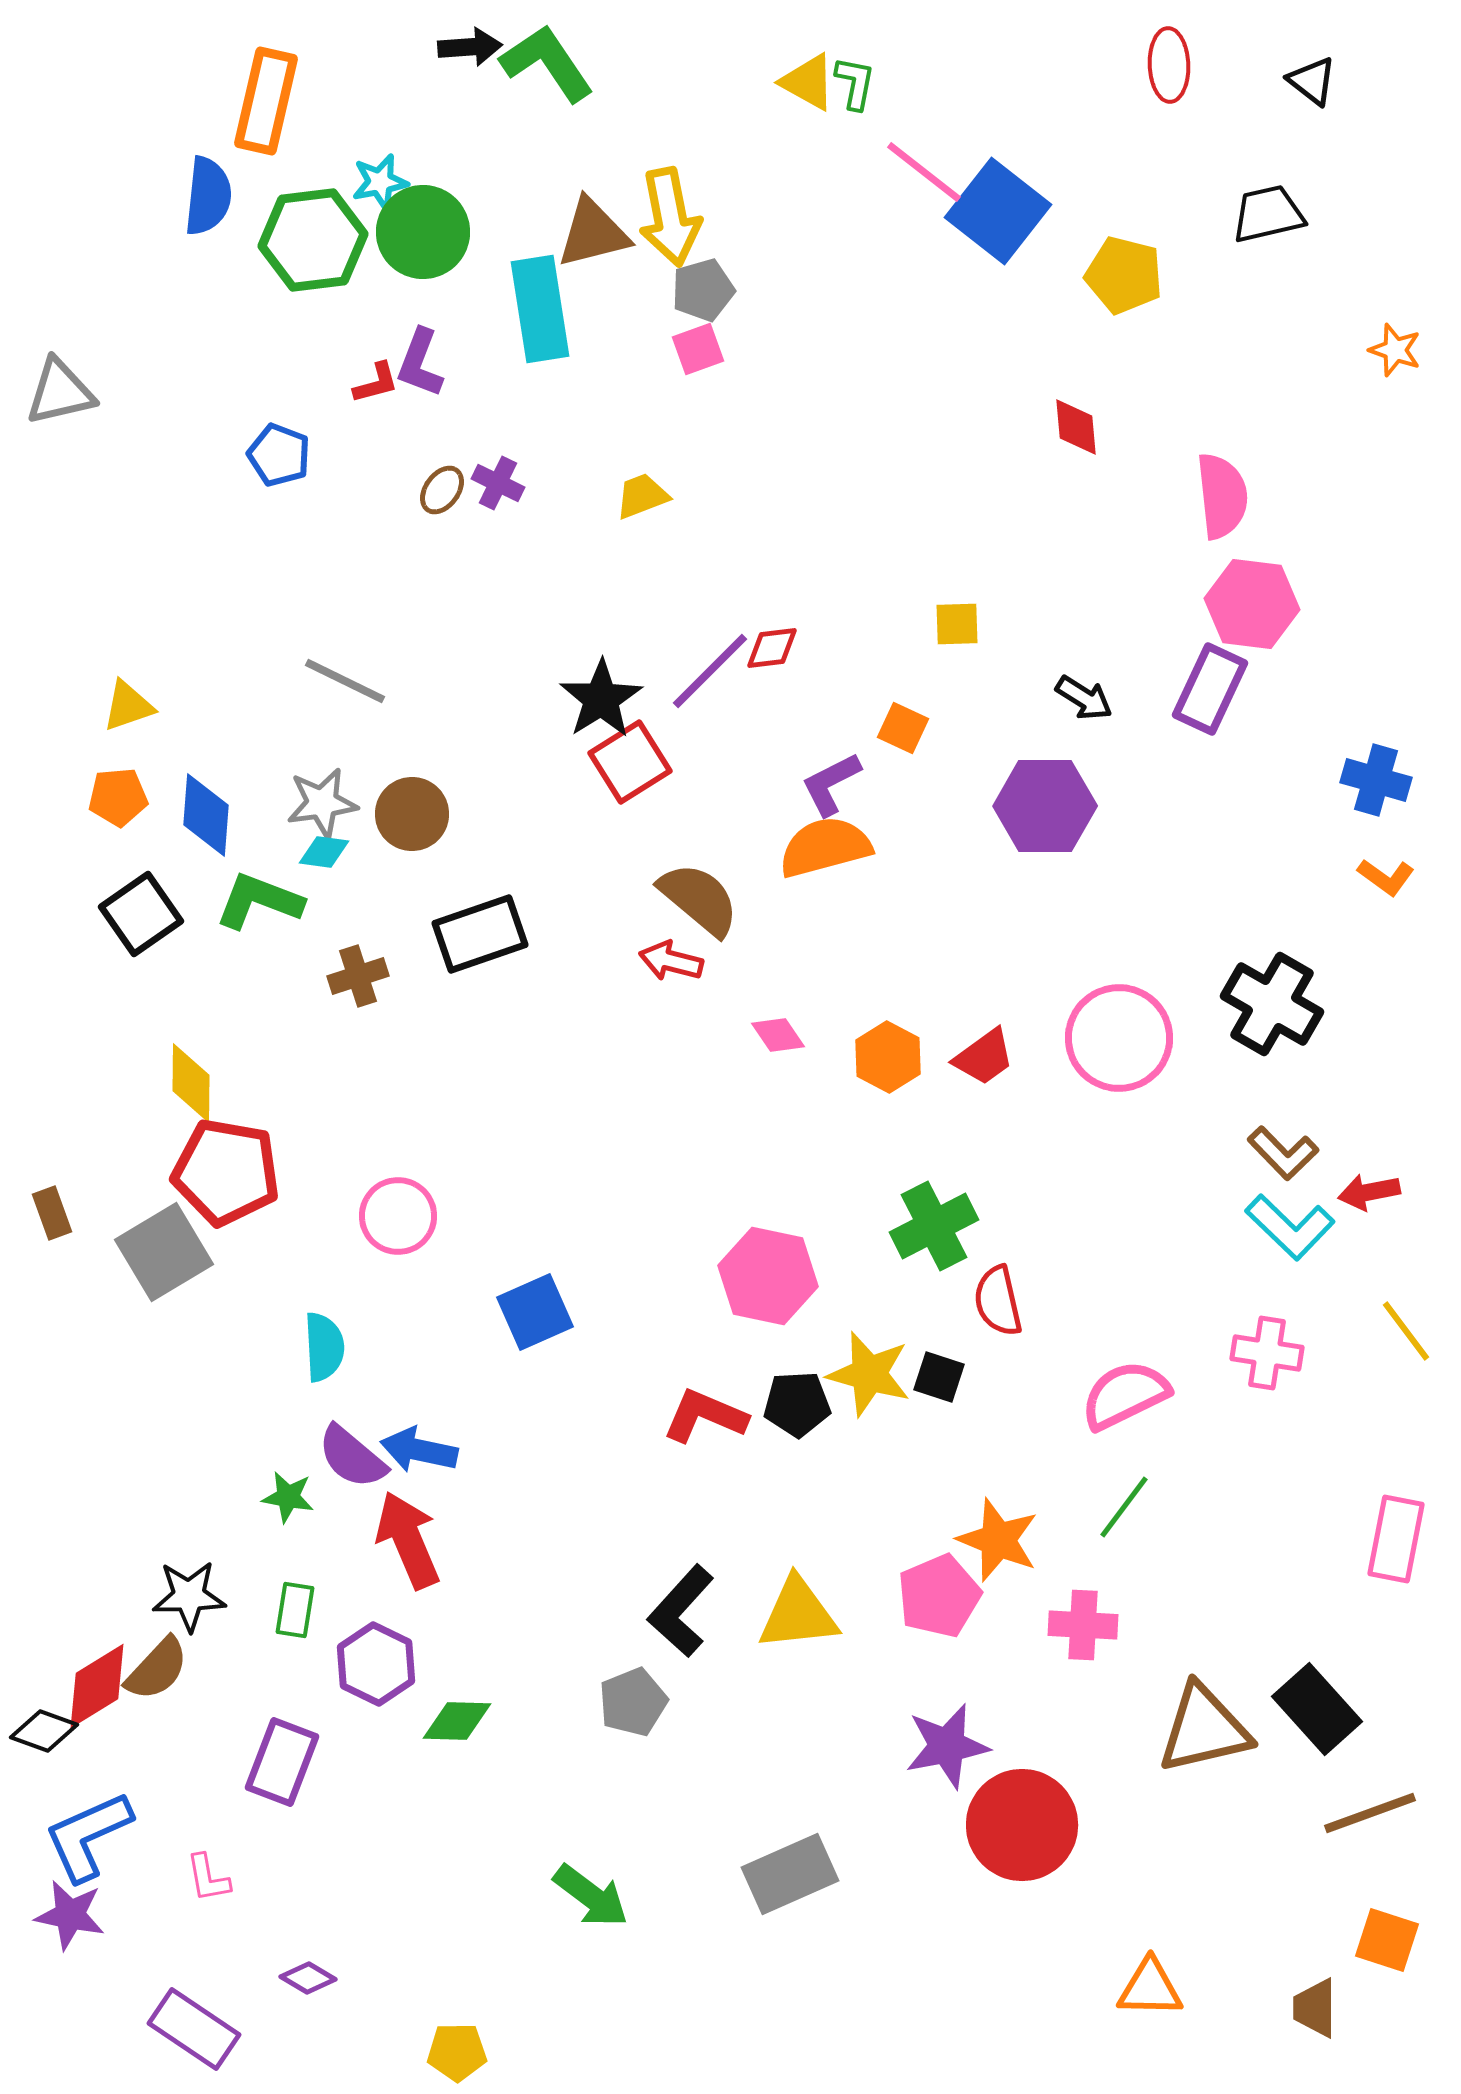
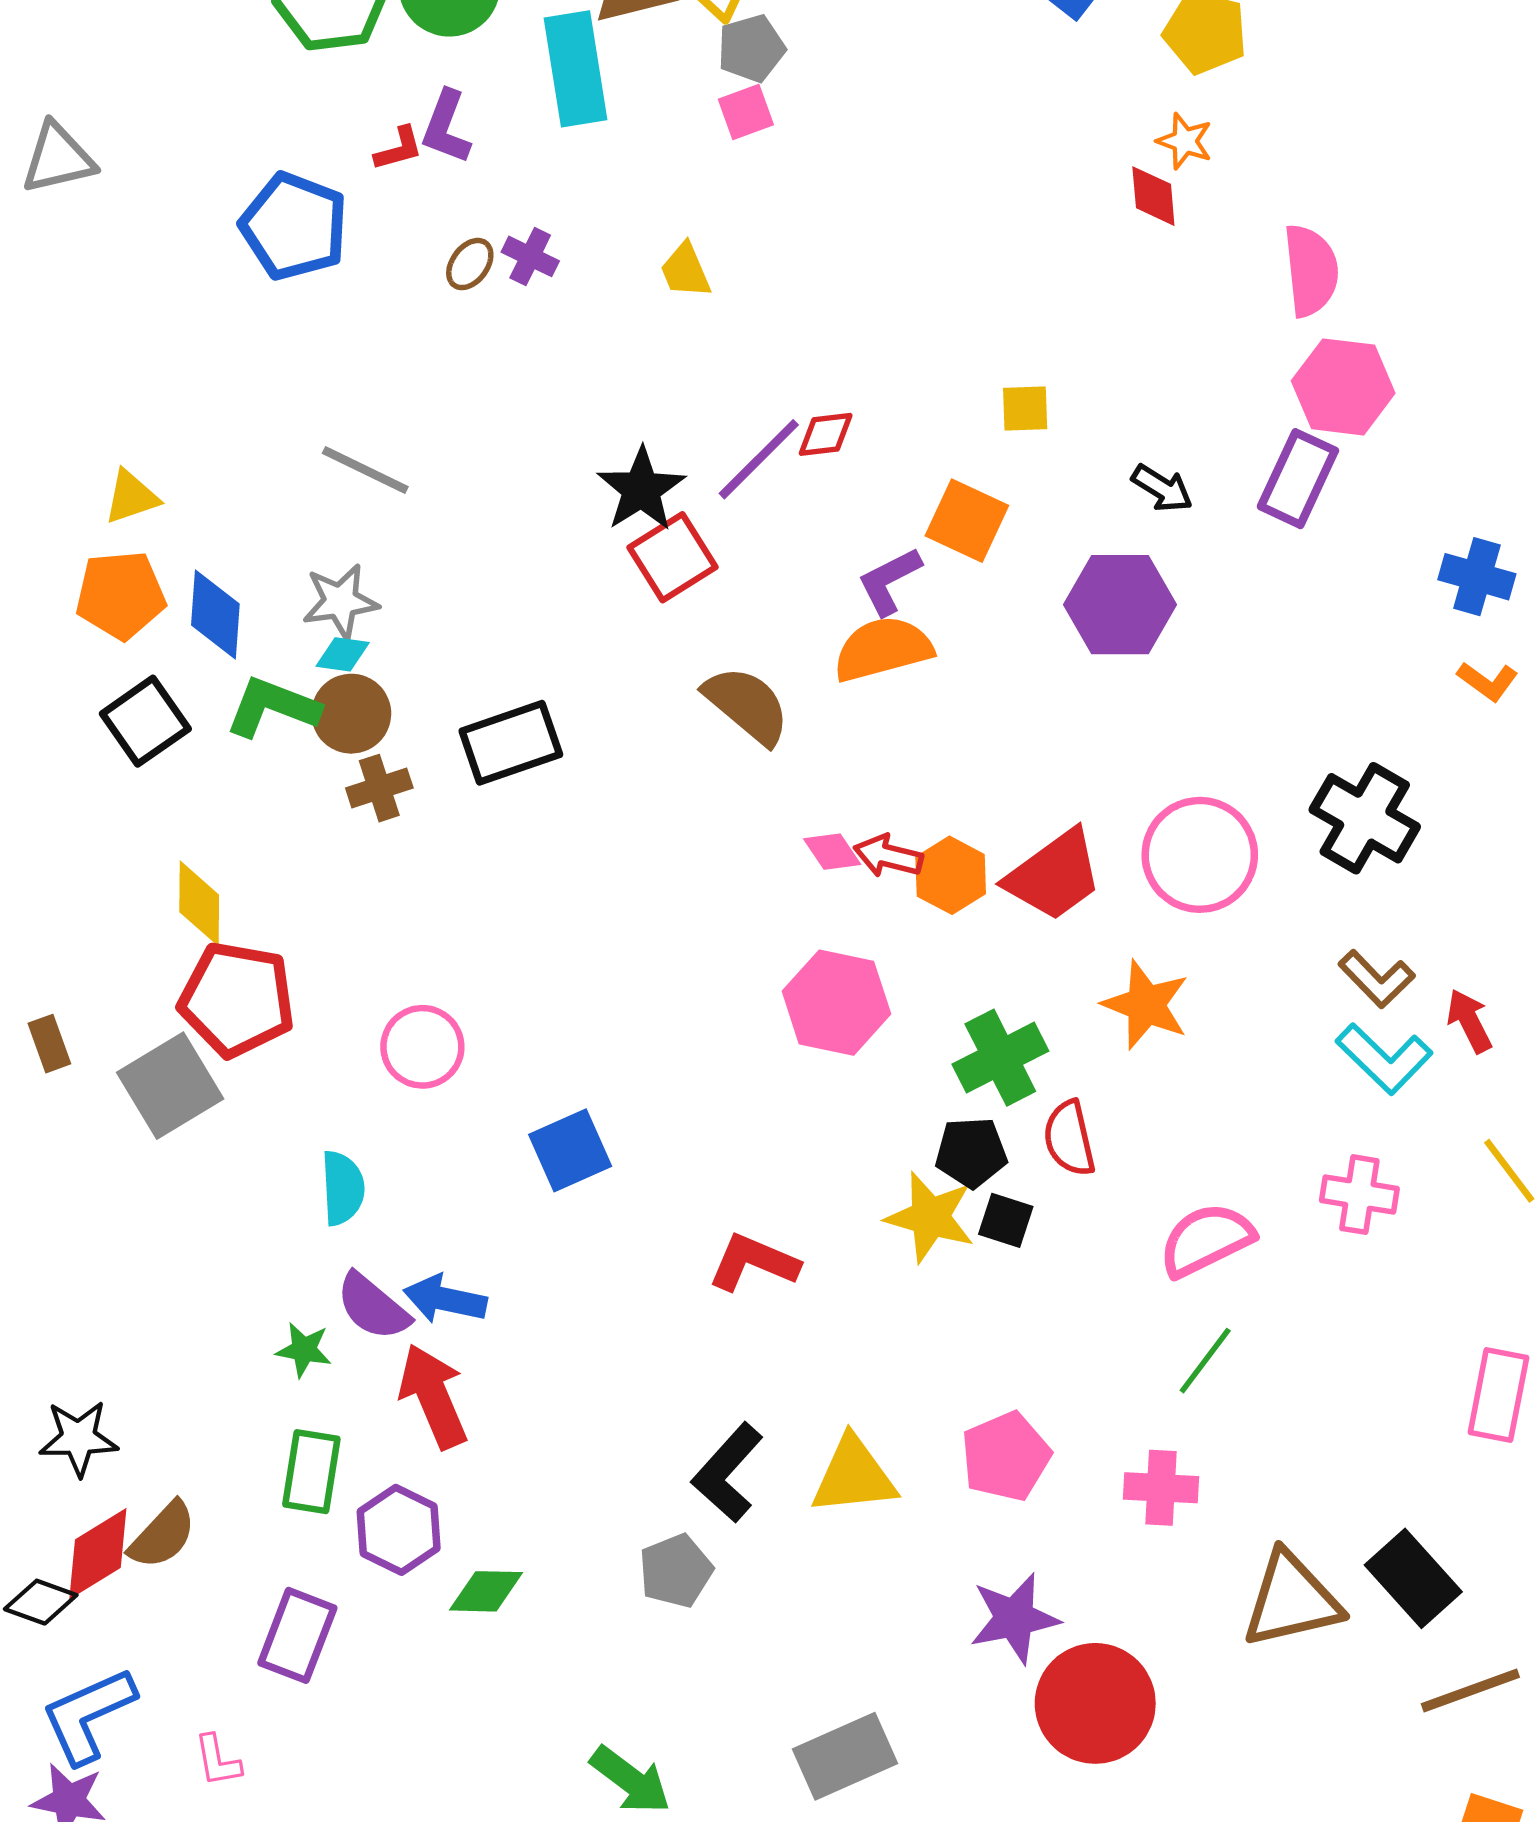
orange star: (1395, 350) -> (1185, 141), moved
blue pentagon: (279, 455) -> (294, 226), size x1.6
yellow trapezoid: (642, 496) -> (685, 270), turned -92
orange square: (903, 728) -> (967, 521), size x1.5
orange pentagon: (118, 797) -> (121, 595), size x1.4
brown circle: (412, 814) -> (351, 714), moved
red arrow: (671, 961) -> (888, 856), moved
red trapezoid: (984, 1057) -> (1054, 875), size x1.5
red arrow: (1369, 1192) -> (1469, 1021), turned 74
pink hexagon: (768, 1276) -> (836, 1003), moved
black pentagon: (797, 1404) -> (971, 1152), moved
orange star: (998, 1540) -> (1146, 1005), moved
black star: (189, 1596) -> (78, 1438), moved
green rectangle: (295, 1610) -> (311, 1472), size x1.4

